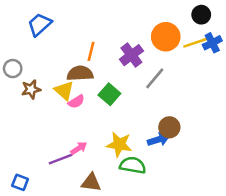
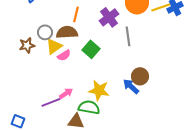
gray circle: (13, 69) -> (45, 32), moved
gray line: (155, 78) -> (128, 36), turned -48
yellow triangle: (64, 91) -> (54, 46), turned 42
blue arrow: (158, 140) -> (131, 86), turned -120
green semicircle: (133, 165) -> (89, 107), moved

